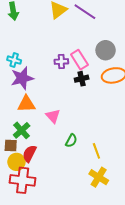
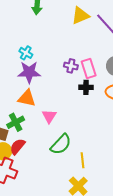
green semicircle: (71, 141) -> (61, 144), size x1.6

